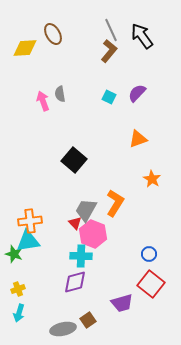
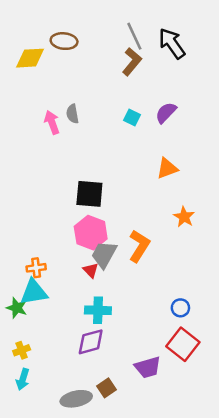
brown ellipse: (53, 34) -> (64, 41), turned -55
black square: (74, 160) -> (89, 194), turned -35
orange cross: (30, 221) -> (36, 268), size x0.7
pink hexagon: (93, 234) -> (91, 233), moved

